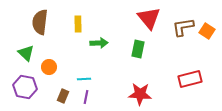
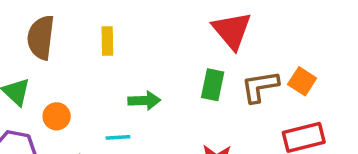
brown L-shape: (183, 27) -> (260, 87), moved
orange square: (207, 31) -> (302, 81), moved
green arrow: (99, 43) -> (144, 101), moved

